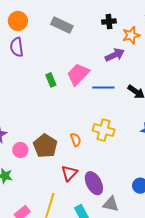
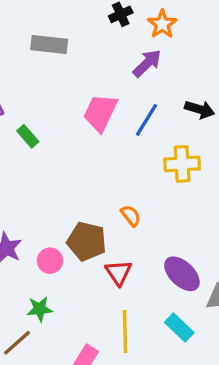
green rectangle: (51, 80) -> (28, 136), moved
blue line: (103, 87) -> (146, 120), turned -40
yellow cross: (104, 130) -> (182, 164), moved
red triangle: (69, 173) -> (119, 273), moved

